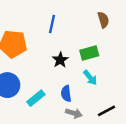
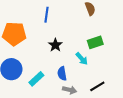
green rectangle: (89, 53) -> (95, 42), moved

